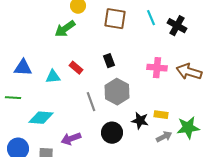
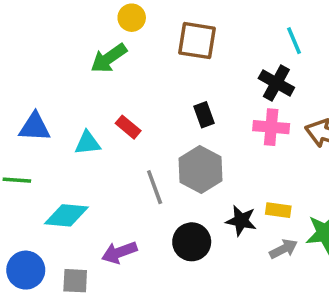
cyan line: (151, 18) -> (294, 41), moved
black cross: (177, 26) -> (276, 83), moved
black rectangle: (109, 61) -> (204, 115), moved

